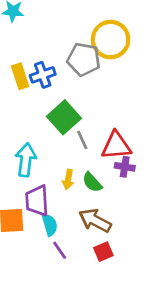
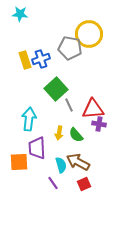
cyan semicircle: (50, 225) -> (61, 165), moved

